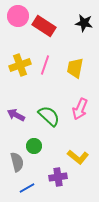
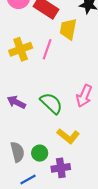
yellow trapezoid: (75, 68) -> (68, 29), moved
green circle: (34, 146) -> (40, 153), moved
yellow L-shape: (78, 157) -> (68, 136), moved

